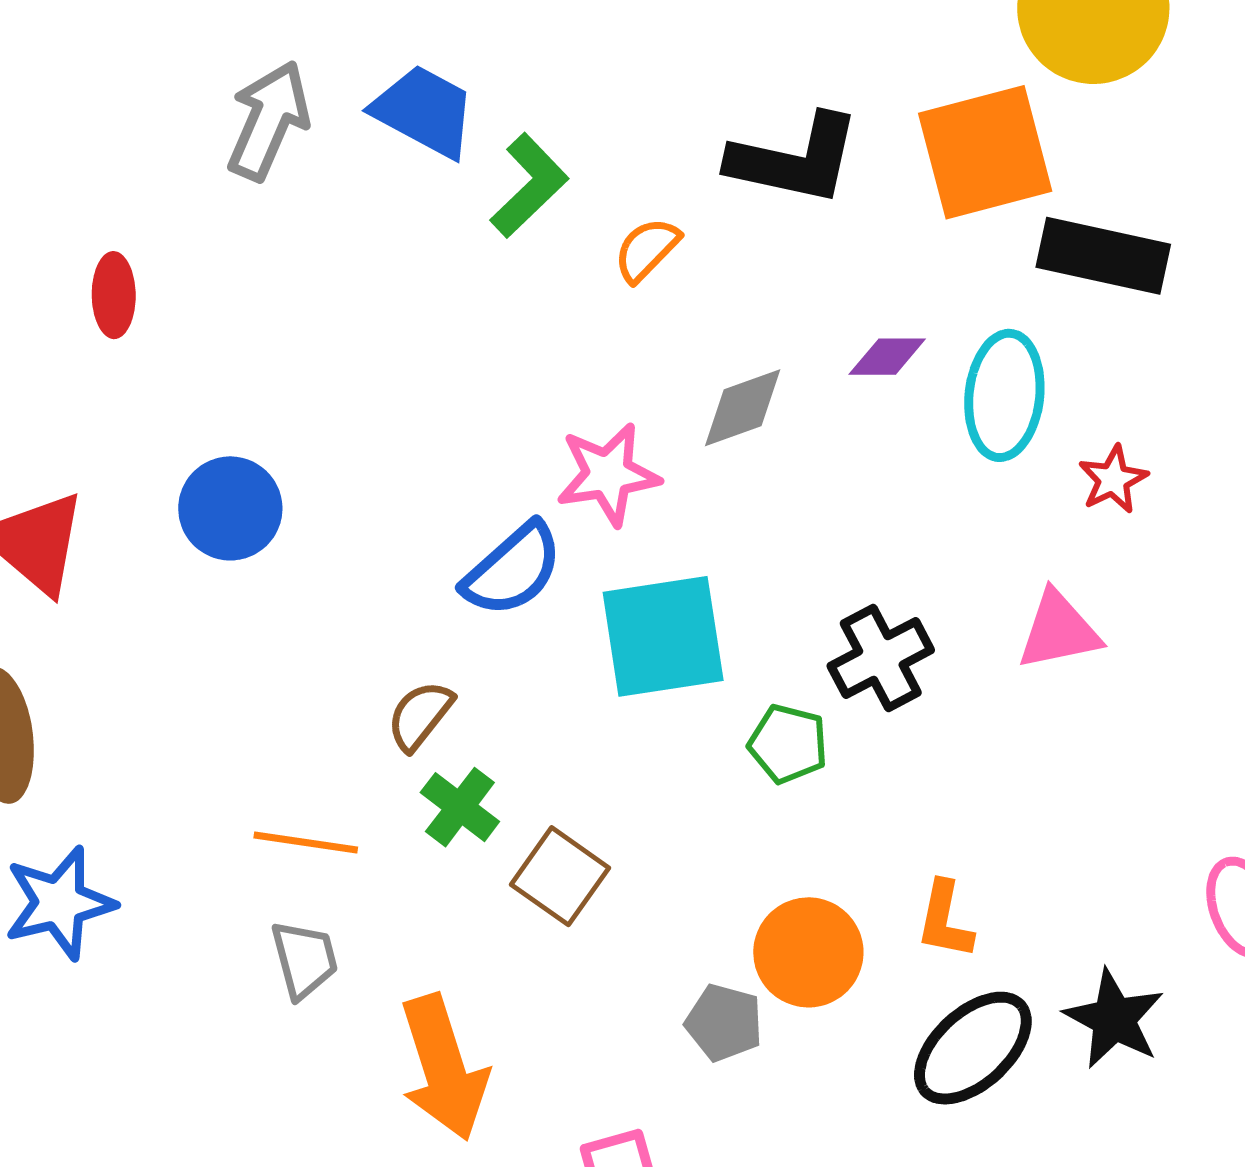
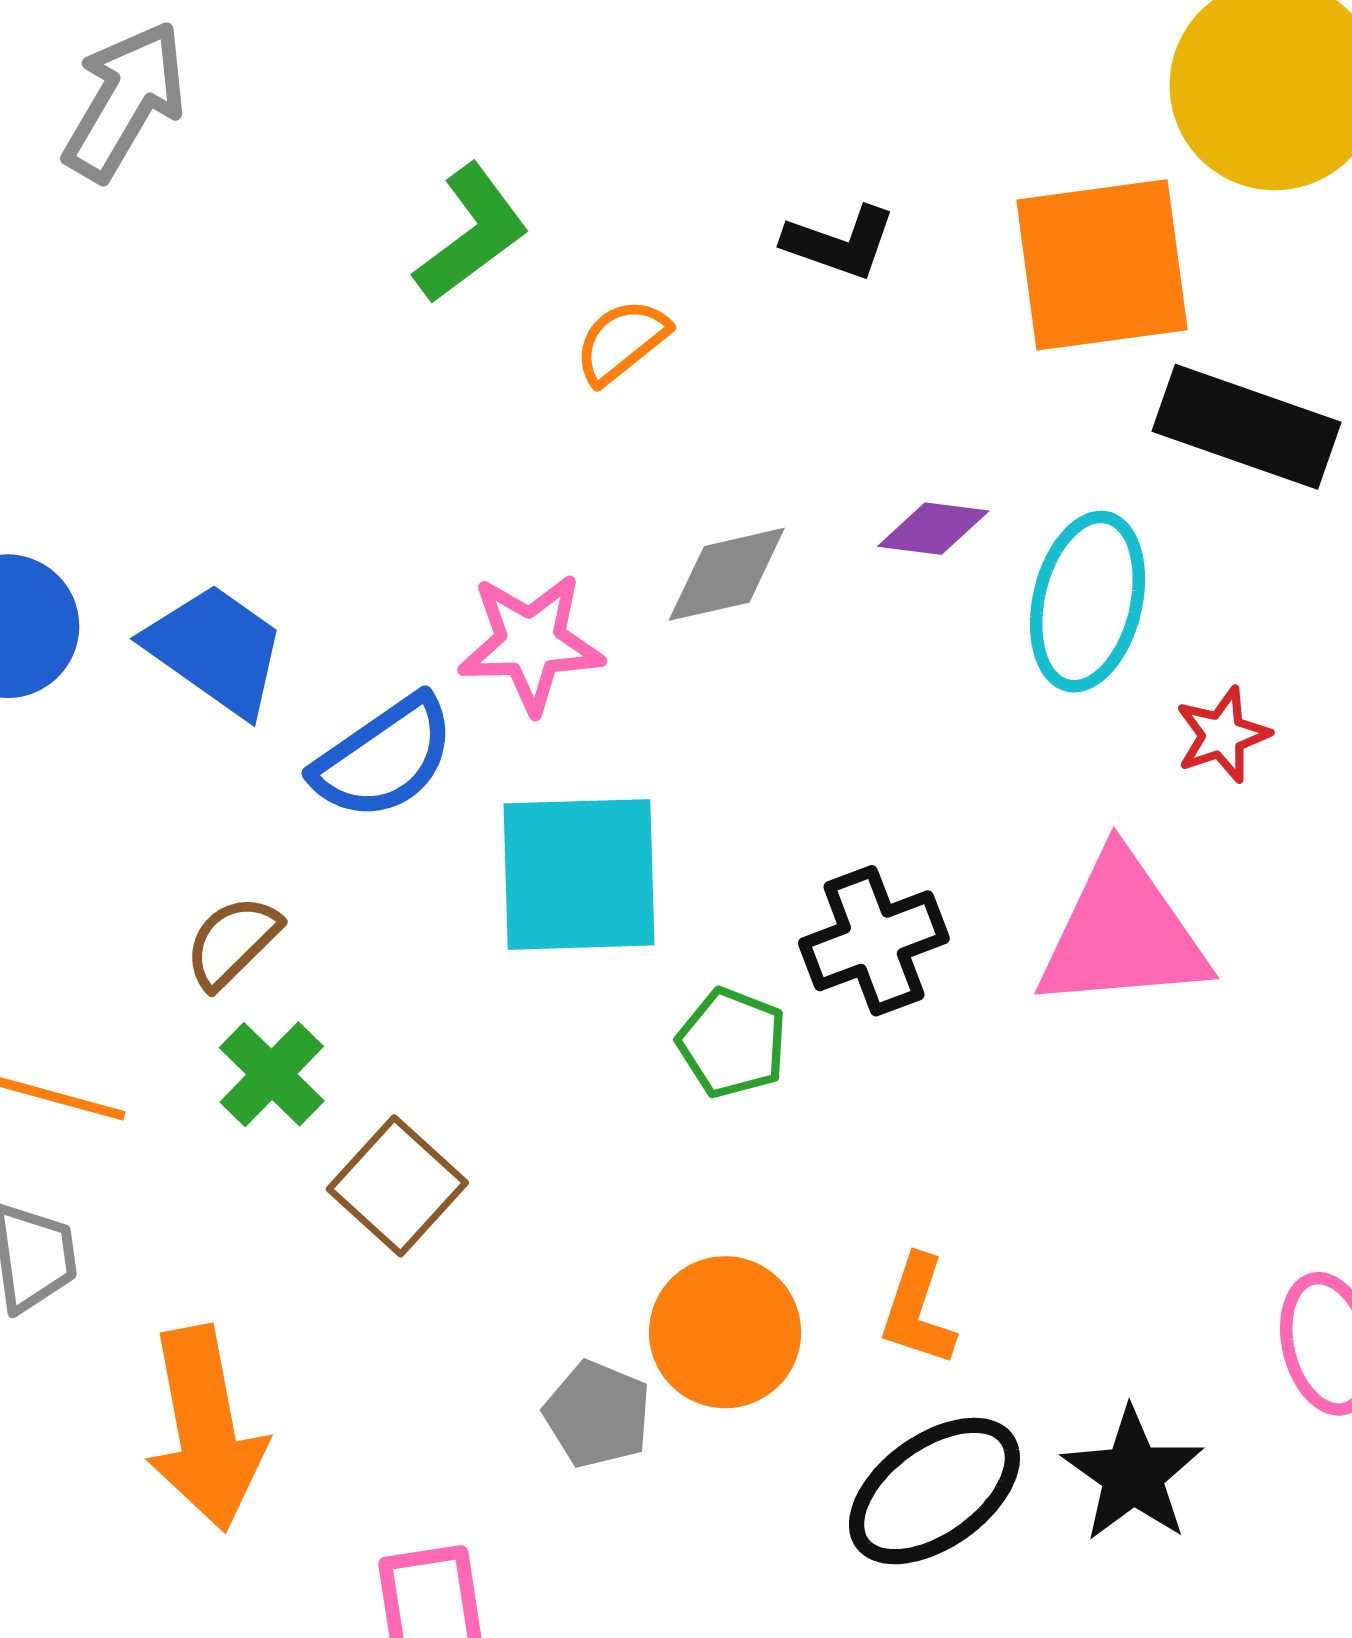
blue trapezoid: (424, 111) -> (216, 650), moved
black L-shape: (795, 159) -> (840, 243), size x0.6
pink triangle: (1059, 631) -> (1122, 933), size x1.5

